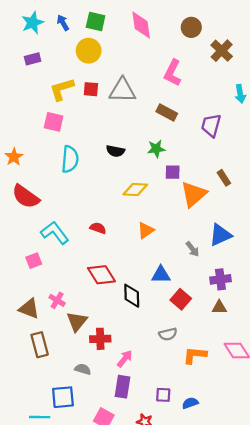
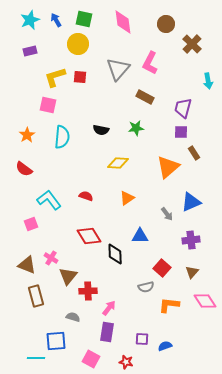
gray triangle: (122, 90) -> (118, 69), moved, turned -50
orange star: (14, 157) -> (27, 135), moved
purple square: (173, 172) -> (181, 132), moved
red semicircle: (26, 197) -> (24, 169), size x0.7
red square: (181, 299) -> (162, 268), moved
brown triangle: (219, 307) -> (192, 272), moved, turned -48

